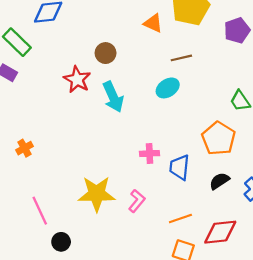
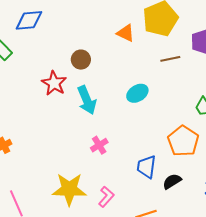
brown line: (181, 58) -> (170, 59), moved
pink cross: (150, 153) -> (99, 145), moved, turned -30
black semicircle: (219, 181) -> (172, 181), moved

